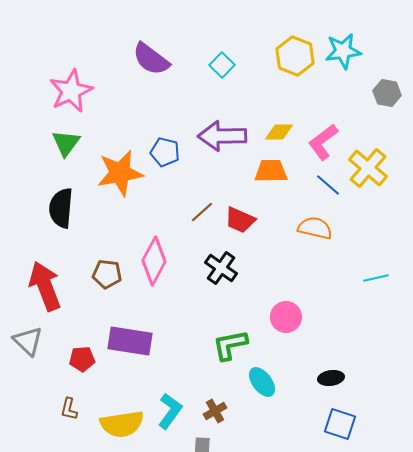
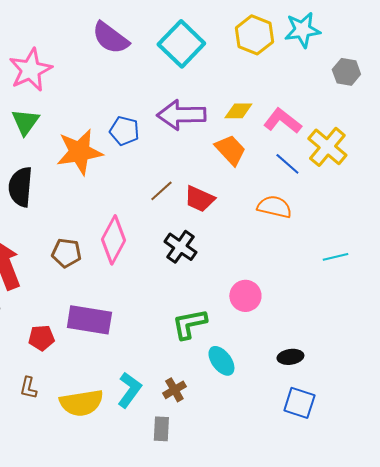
cyan square: (222, 65) -> (181, 44), size x1.8
pink L-shape: (323, 142) -> (282, 121), turned 75
orange trapezoid: (271, 171) -> (230, 150), turned 48

